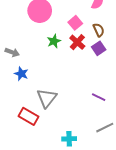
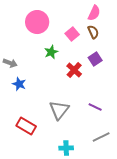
brown semicircle: (99, 30) -> (93, 32), moved
red cross: (77, 42) -> (74, 70), moved
gray triangle: (47, 98) -> (59, 110), moved

